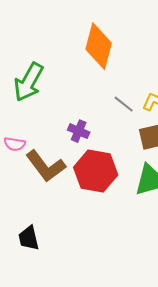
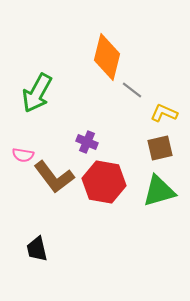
gray line: (124, 104) -> (132, 90), moved

